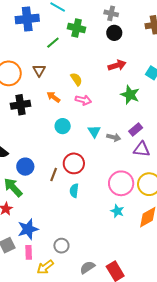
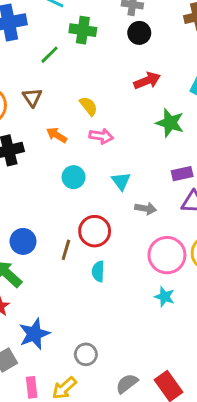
purple rectangle: (136, 130) -> (182, 174), turned 32
gray arrow: (114, 137) -> (146, 209), moved
pink rectangle: (29, 252) -> (32, 387), moved

